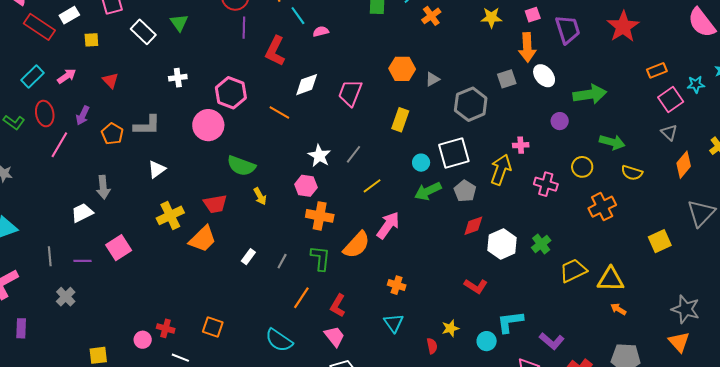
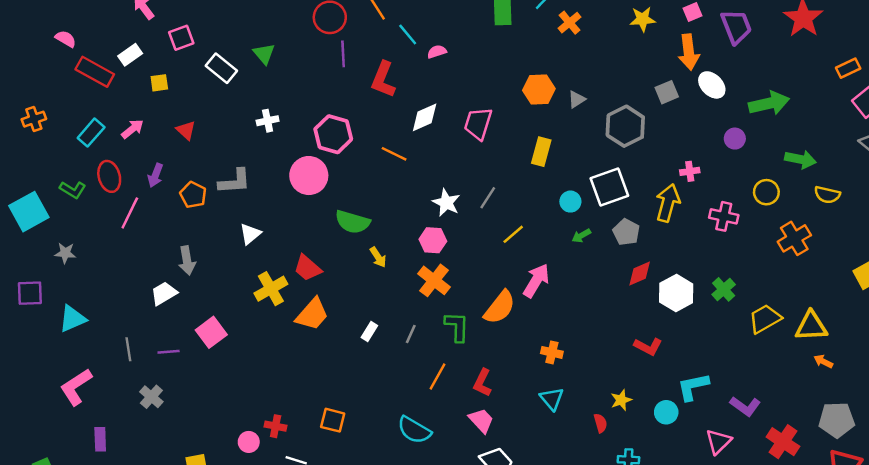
green arrow: (428, 191) -> (581, 236), size x0.6
red trapezoid: (215, 204) -> (307, 268), moved, turned 55
orange cross: (320, 216) -> (434, 280), moved, turned 32

